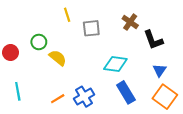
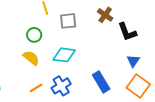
green circle: (39, 42) -> (34, 35), moved
yellow semicircle: (58, 58) -> (31, 58), moved
cyan diamond: (115, 64) -> (64, 55), moved

